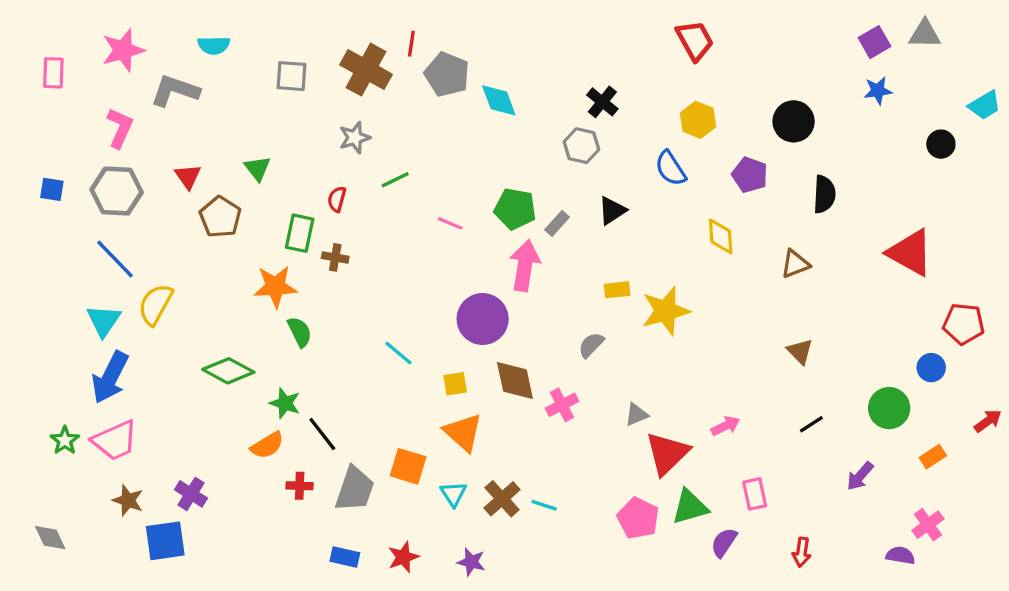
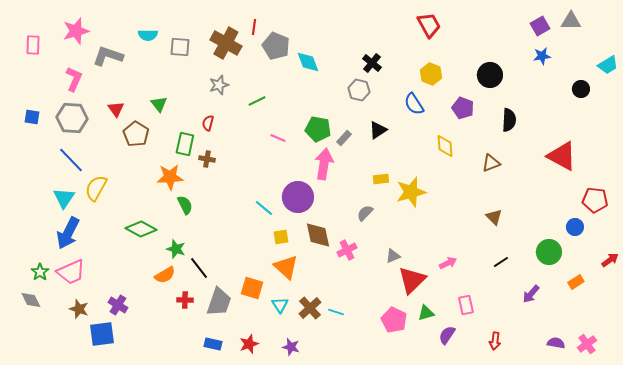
cyan semicircle: (214, 45) -> (148, 35), moved
green line: (395, 180) -> (257, 101), moved
cyan line: (398, 353) -> (264, 208), moved
green triangle: (690, 507) -> (426, 313), size x0.7
pink cross: (928, 525) -> (587, 344), moved
gray diamond: (50, 538) -> (31, 300), moved

